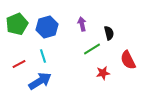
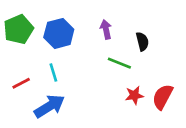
green line: (92, 49) -> (119, 63), turned 54
red semicircle: (128, 60) -> (163, 97), moved, turned 54

